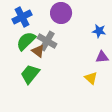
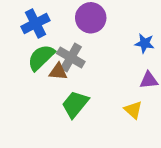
brown triangle: (38, 51) -> (58, 72), turned -32
green trapezoid: (30, 74) -> (75, 104), moved

